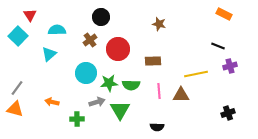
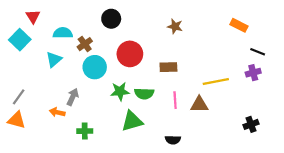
orange rectangle: (224, 14) -> (239, 25), moved
brown cross: (90, 40) -> (85, 44), moved
black line: (218, 46) -> (258, 52), moved
cyan circle: (86, 73) -> (95, 67), moved
gray arrow: (97, 102) -> (73, 97), moved, turned -49
green triangle: (120, 110) -> (132, 121), turned 45

